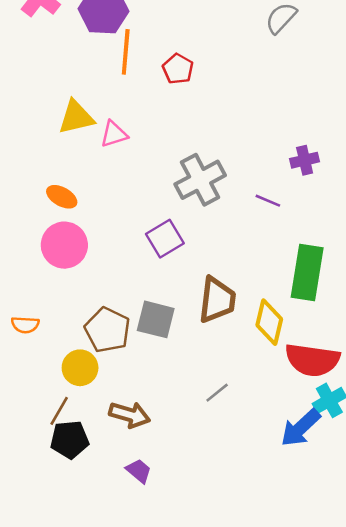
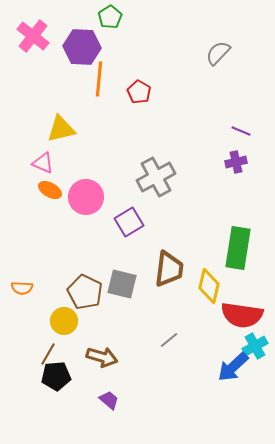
pink triangle: (114, 134) -> (43, 163), moved, turned 40
purple line: (268, 201) -> (241, 131), moved
pink circle: (64, 245) -> (86, 197), moved

